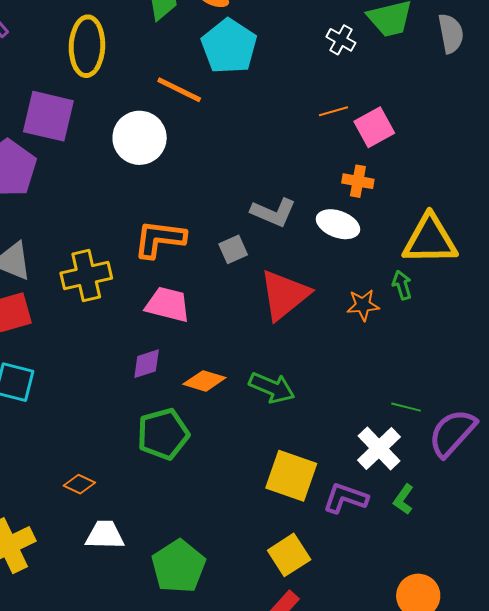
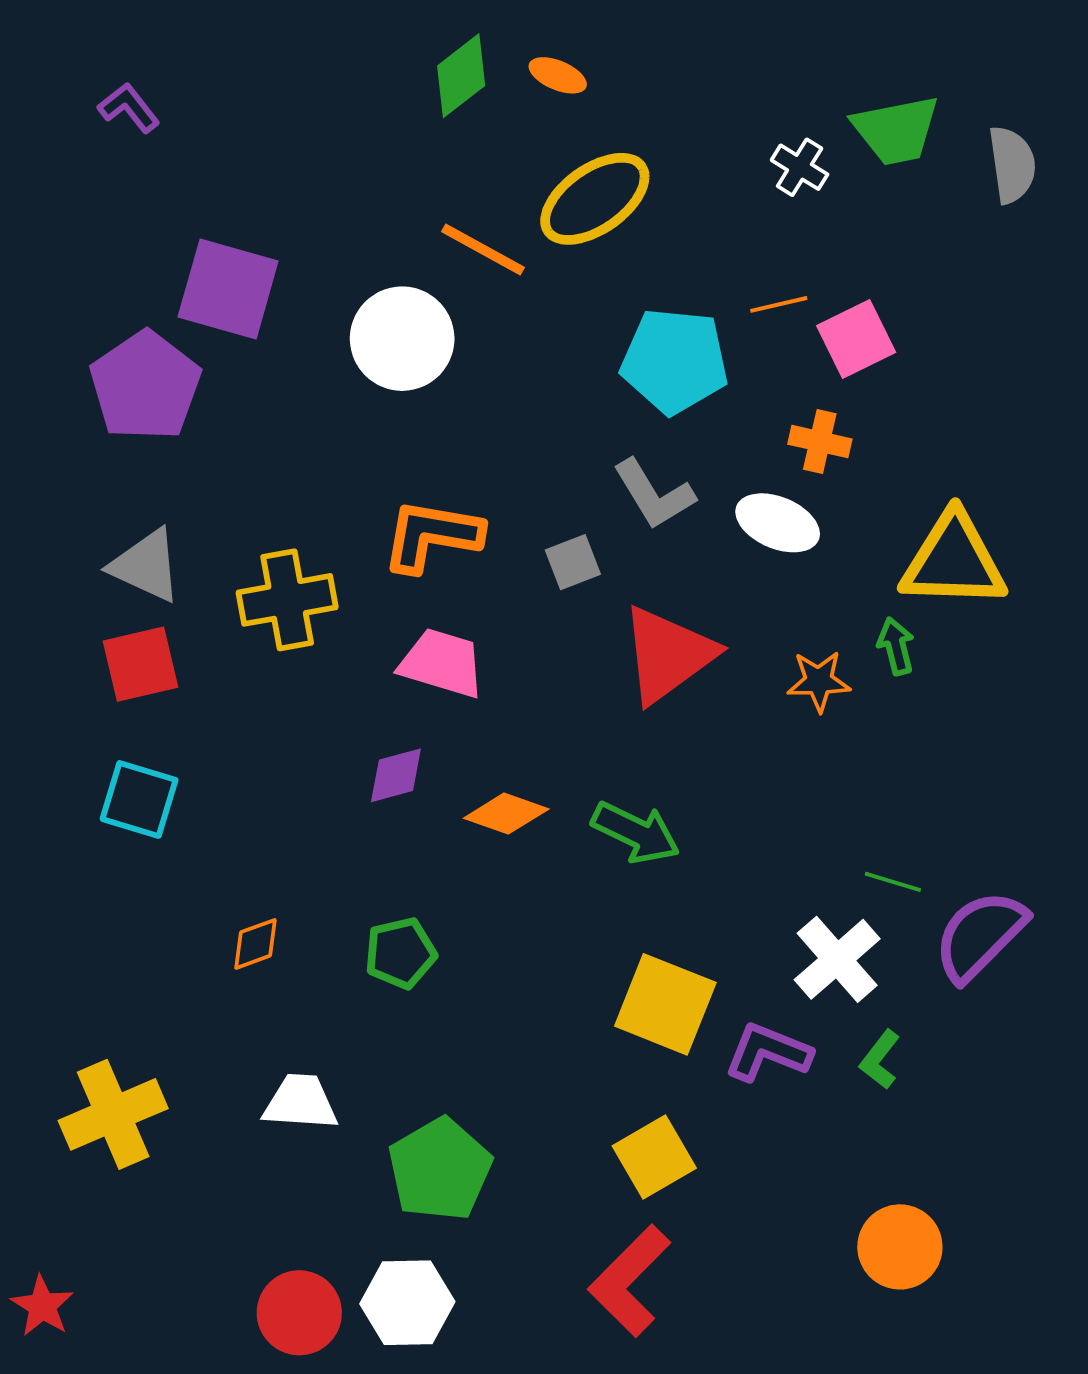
yellow ellipse: (87, 46) -> (595, 199), moved, turned 50
cyan pentagon: (229, 46) -> (675, 361), moved, turned -30
gray L-shape: (273, 212) -> (654, 494), turned 33
green pentagon: (163, 434) -> (400, 953), moved, size x0.7
orange diamond: (79, 484) -> (255, 944), moved, turned -48

